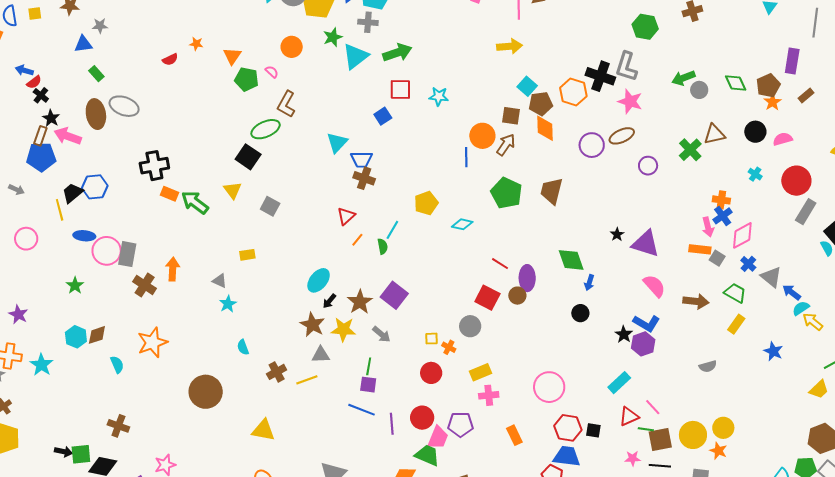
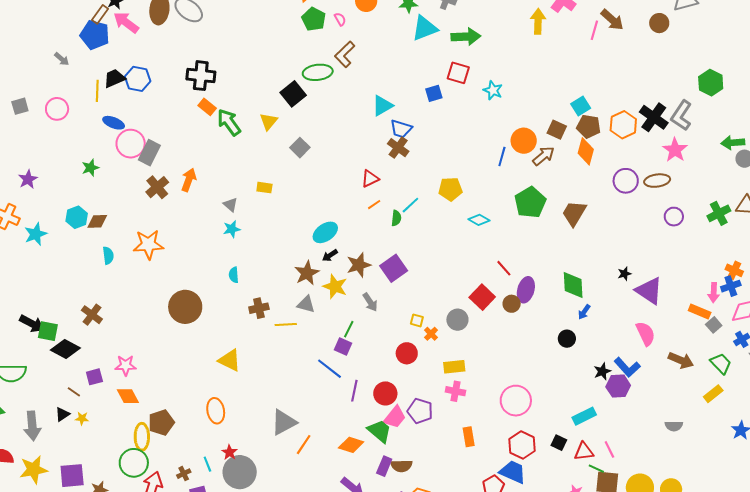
yellow arrow: (510, 46) -> (538, 21), moved, turned -100
black square: (593, 430) -> (559, 443), moved
black arrow: (63, 452) -> (32, 324), size x1.4

